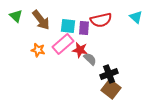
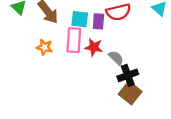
pink rectangle: (63, 44) -> (74, 40), turned -45
gray semicircle: (90, 59) -> (116, 58), moved

